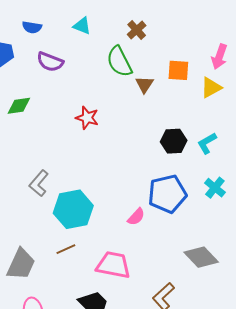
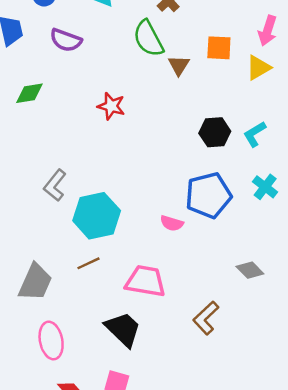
pink semicircle: (136, 217) -> (172, 223), turned 66
gray diamond: (201, 257) -> (250, 270), size x0.7

